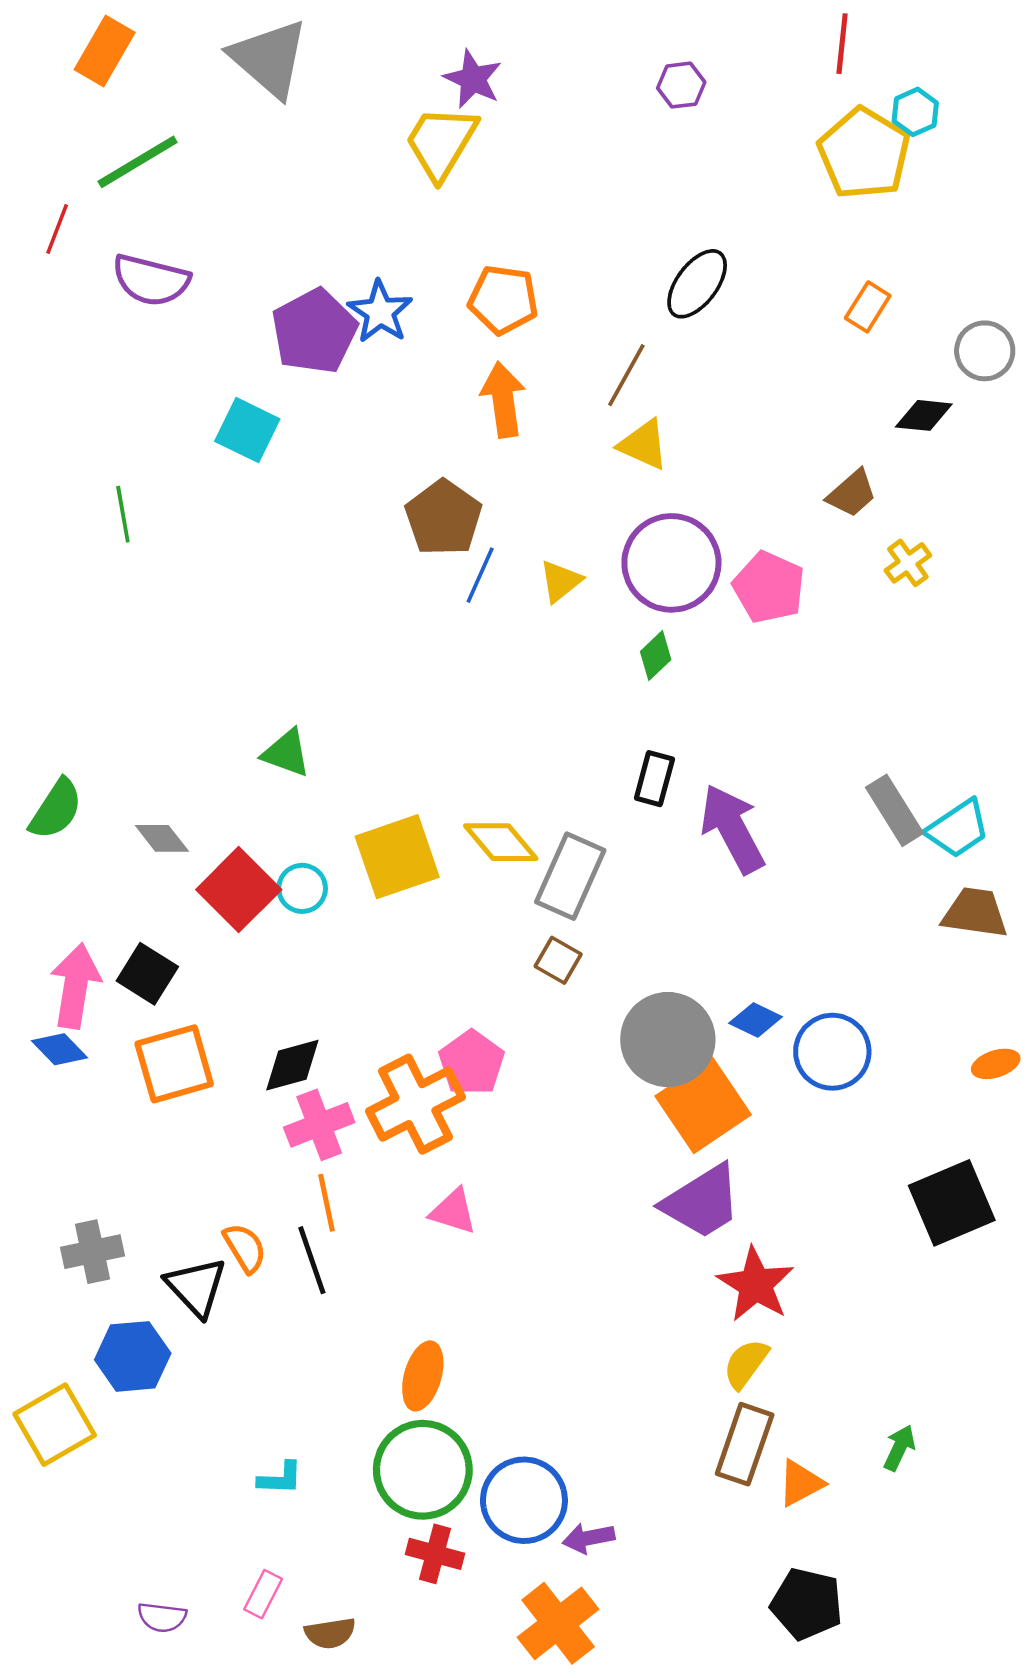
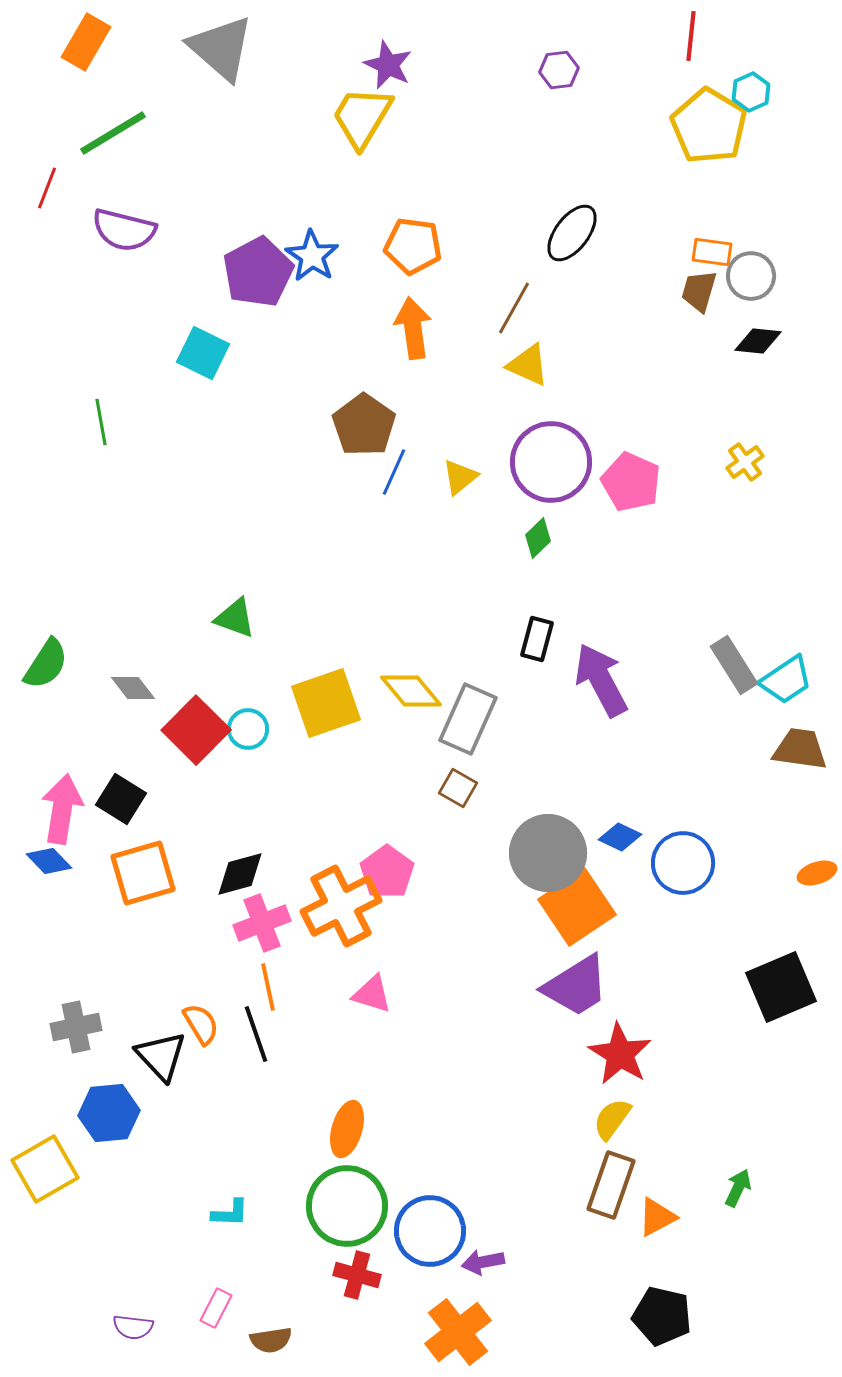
orange rectangle: (868, 307) -> (712, 252), turned 66
gray circle: (985, 351) -> (751, 276), moved
brown trapezoid: (852, 493) -> (699, 291), moved, turned 147

